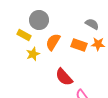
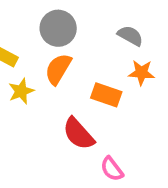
gray circle: (39, 20) -> (58, 28), moved
orange rectangle: (79, 45) -> (106, 95), moved

